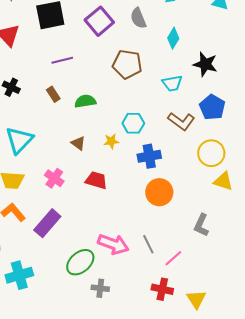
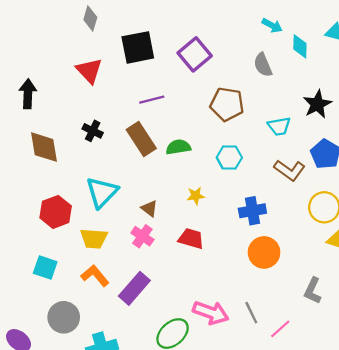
gray semicircle: (138, 18) -> (263, 65), moved
cyan diamond: (173, 38) -> (300, 46), moved, turned -30
black star: (205, 64) -> (317, 104), turned 30
brown rectangle: (53, 94) -> (141, 139), size x1.8
cyan hexagon: (133, 123) -> (229, 157), moved
yellow star: (111, 141) -> (196, 196), moved
brown triangle: (78, 143) -> (149, 208), moved

